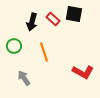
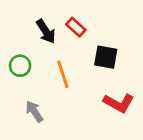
black square: (74, 14) -> (106, 57), moved
black arrow: (32, 22) -> (46, 31), turned -48

